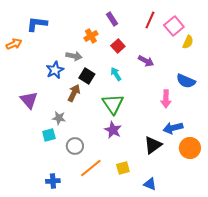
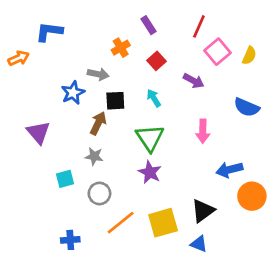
pink square: (174, 26) -> (217, 52), moved
black square: (87, 76) -> (115, 101), turned -35
pink arrow: (166, 99) -> (203, 131), moved
gray star: (59, 118) -> (94, 156), moved
black triangle: (153, 145) -> (203, 211), moved
yellow square: (123, 168) -> (163, 223), size x1.6

